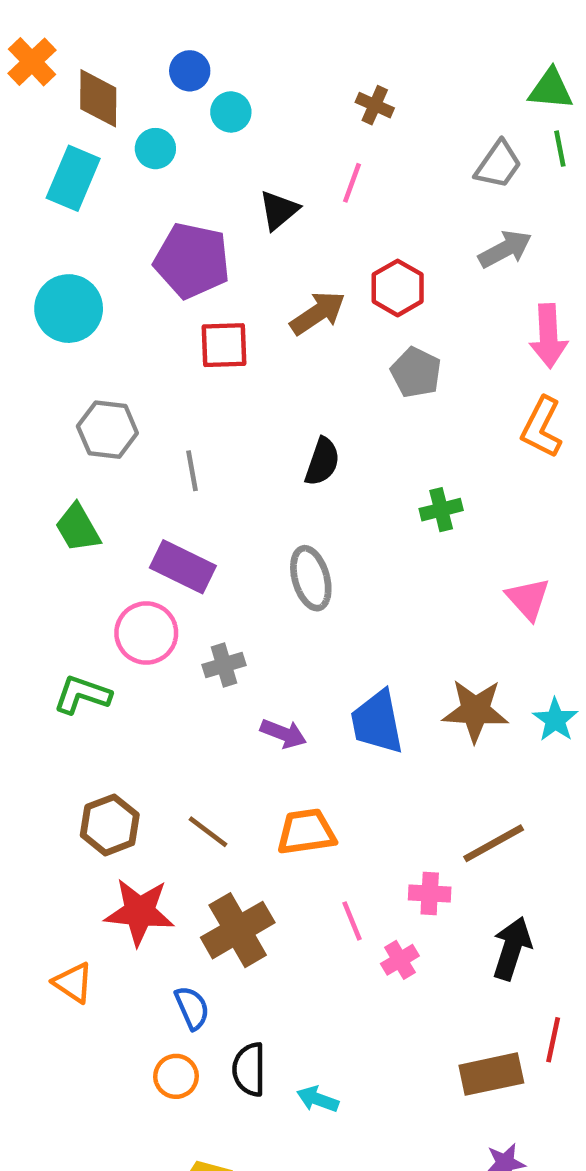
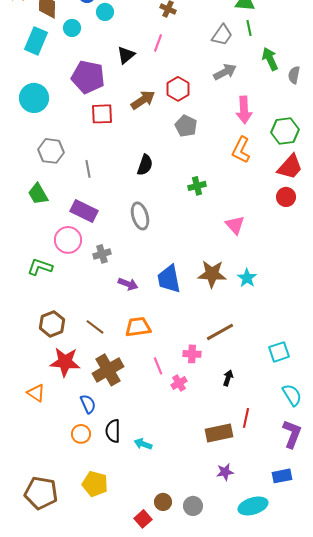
black arrow: (512, 948) -> (228, 378), size x0.6

